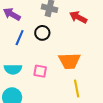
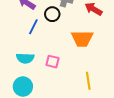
black circle: (42, 33) -> (52, 14), moved
orange trapezoid: (69, 61) -> (82, 39), moved

